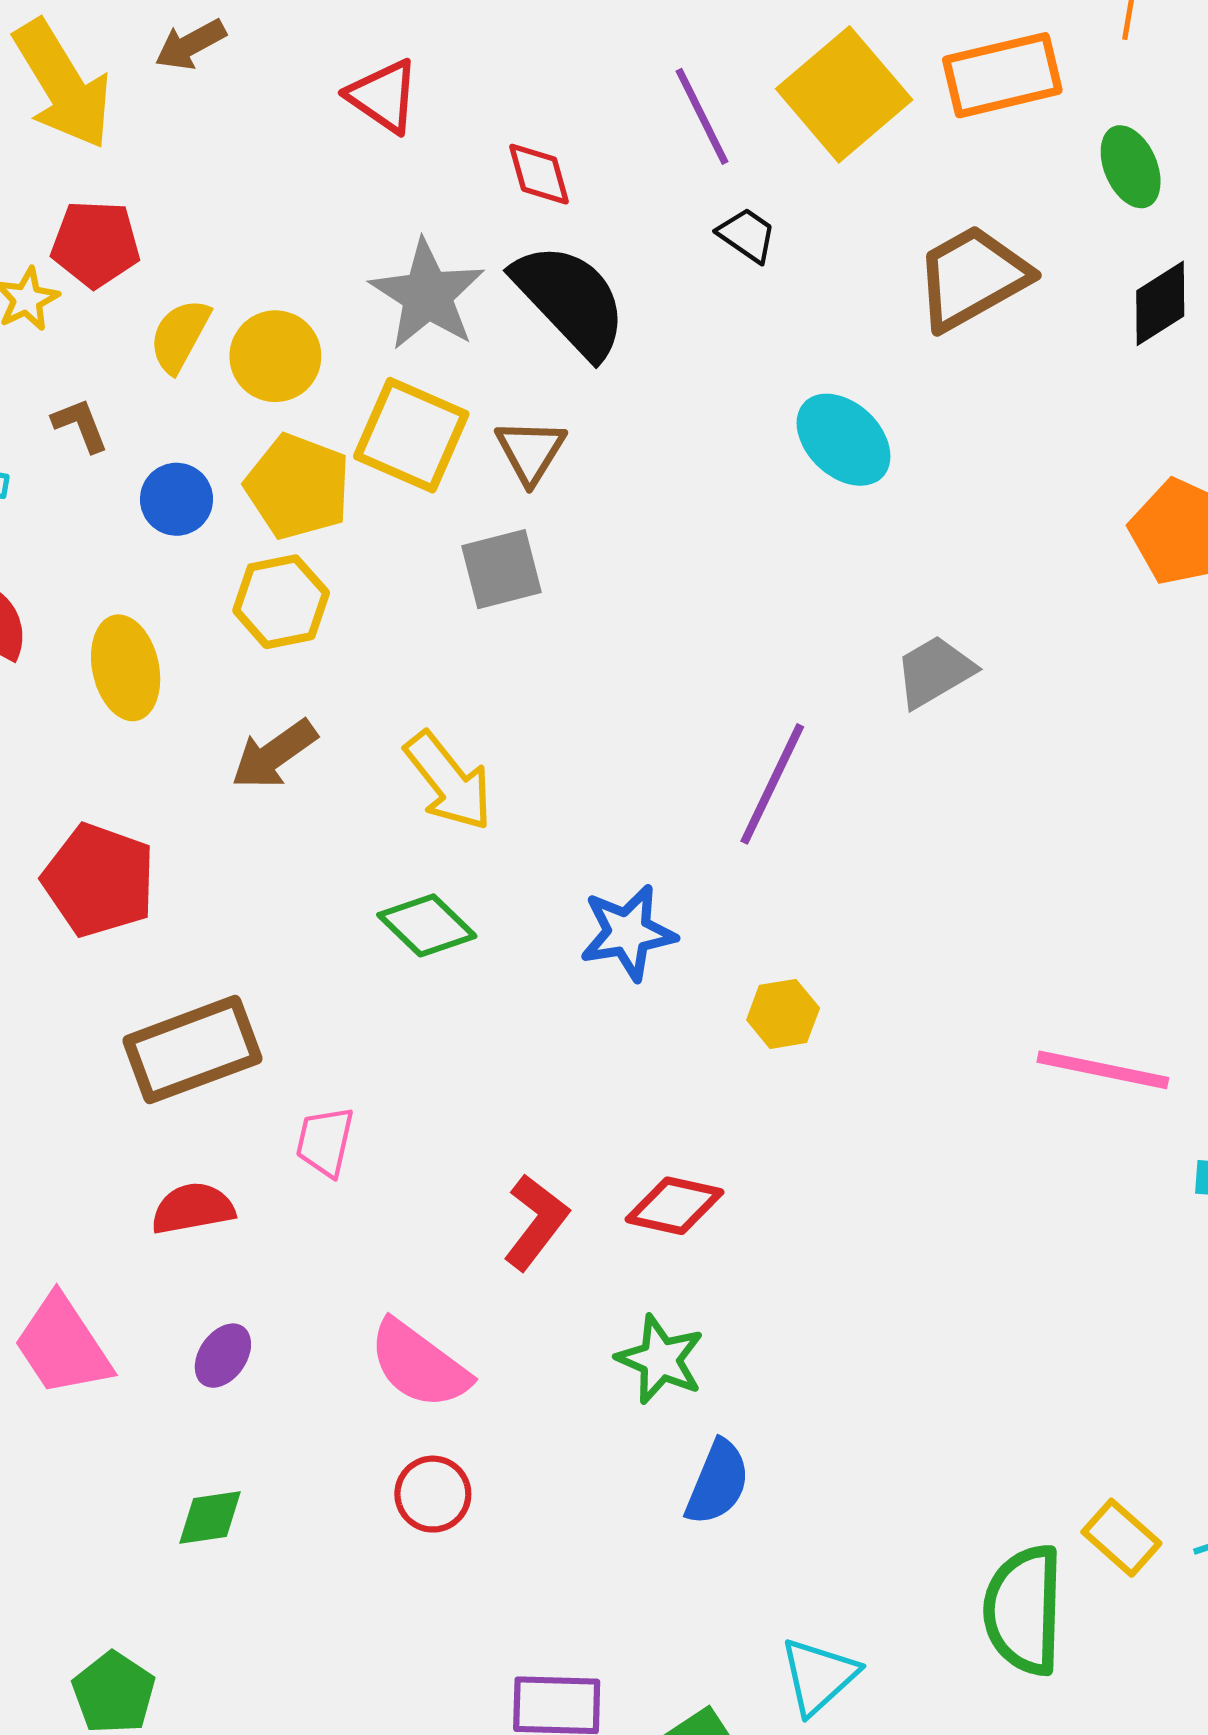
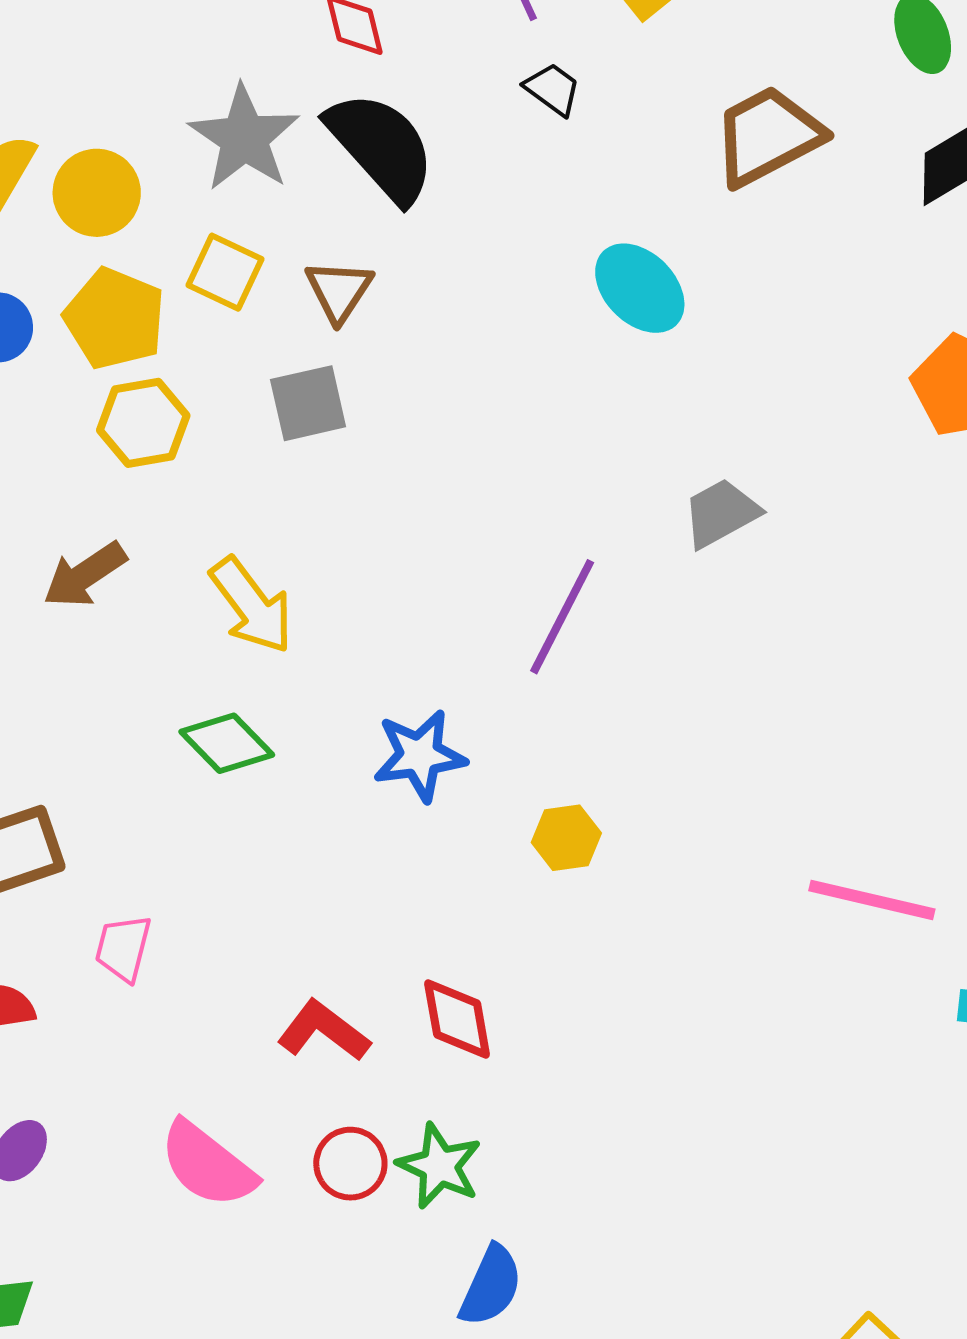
yellow square: (411, 435) -> (225, 272), size x0.7
yellow hexagon: (281, 602) -> (143, 423), moved
red diamond: (675, 1206) -> (457, 1019), turned 66
red L-shape: (536, 1222) -> (323, 1031), turned -92
red circle: (433, 1494) -> (350, 1164), moved

